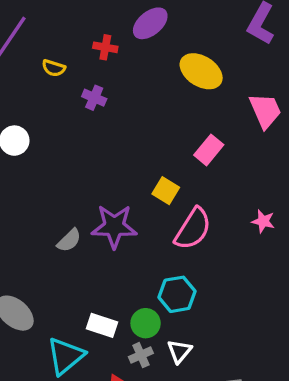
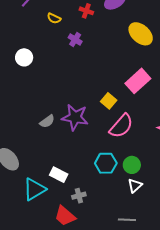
pink rectangle: (209, 150) -> (138, 81), size x1.4
green circle: (146, 323) -> (132, 165), moved
white triangle: (179, 351) -> (135, 186), moved

